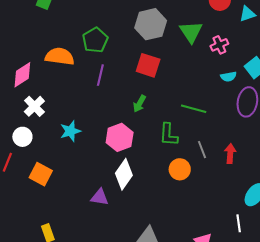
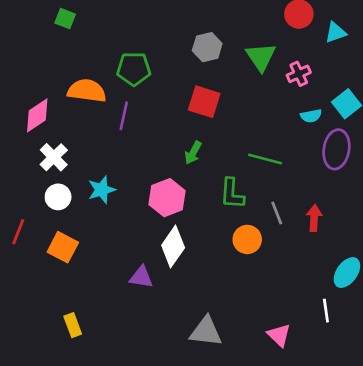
gray hexagon: (151, 24) -> (207, 47), size x0.7
green pentagon: (95, 40) -> (134, 69), turned 30
purple line: (100, 75) -> (124, 116), moved
white circle: (22, 137) -> (58, 197), moved

